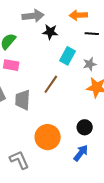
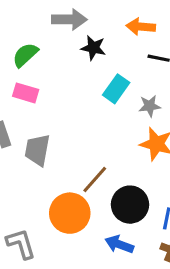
brown line: (51, 84) -> (95, 180), moved
black circle: (85, 127) -> (130, 205), size x1.5
blue arrow: (81, 153) -> (119, 244), turned -114

